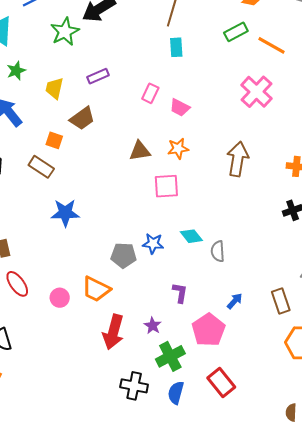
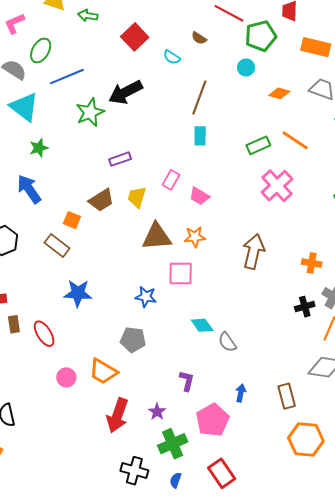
green rectangle: (236, 32) -> (258, 145), moved
yellow trapezoid: (54, 88) -> (137, 197), moved
brown triangle: (140, 151) -> (157, 237), size x1.4
blue star: (153, 244) -> (146, 297), moved
gray semicircle: (218, 251) -> (227, 342), turned -35
red ellipse: (17, 284) -> (44, 334), moved
blue arrow: (235, 301) -> (241, 393), turned -36
blue semicircle: (176, 393) -> (176, 480), size x0.7

